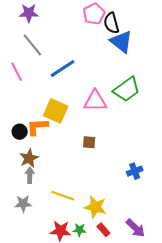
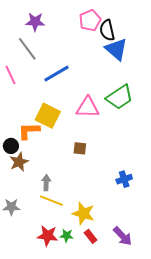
purple star: (29, 13) -> (35, 22), moved
black circle: (20, 132) -> (11, 146), moved
gray arrow: (30, 175) -> (46, 183), moved

